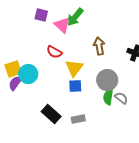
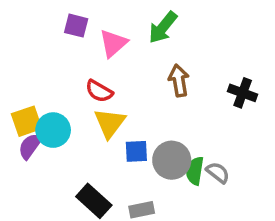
green arrow: (75, 17) -> (163, 27), moved
pink triangle: (62, 25) -> (113, 43), turned 36
yellow triangle: (74, 68) -> (110, 123), moved
gray circle: (107, 80) -> (172, 160), moved

